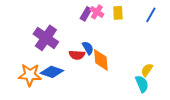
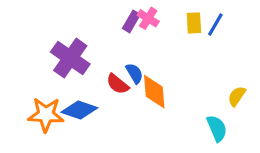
yellow rectangle: (118, 13) -> (194, 23), moved
blue line: (151, 15) -> (215, 24), moved
red semicircle: (77, 55) -> (118, 84), turned 35
yellow semicircle: (147, 70) -> (237, 96), moved

